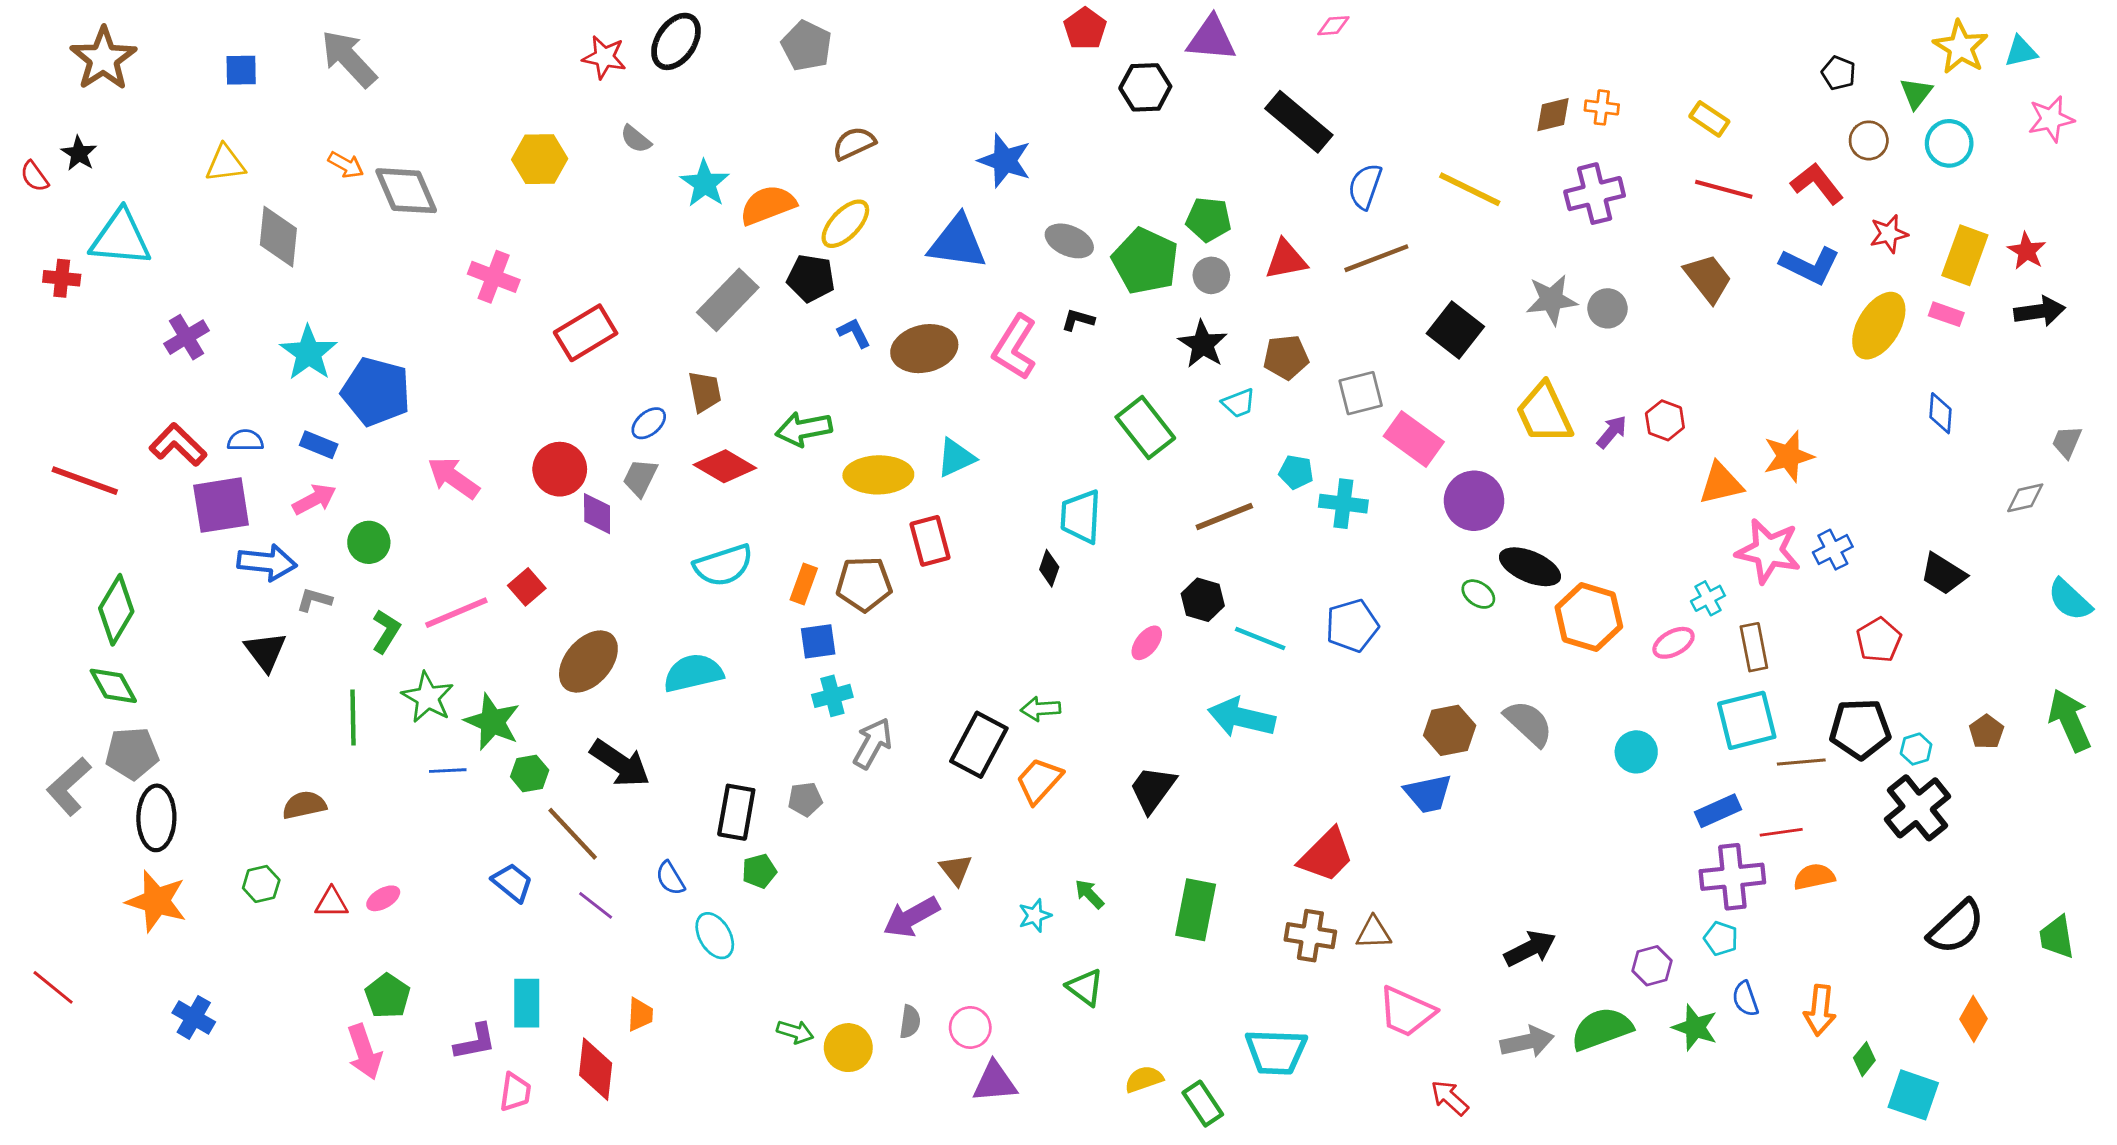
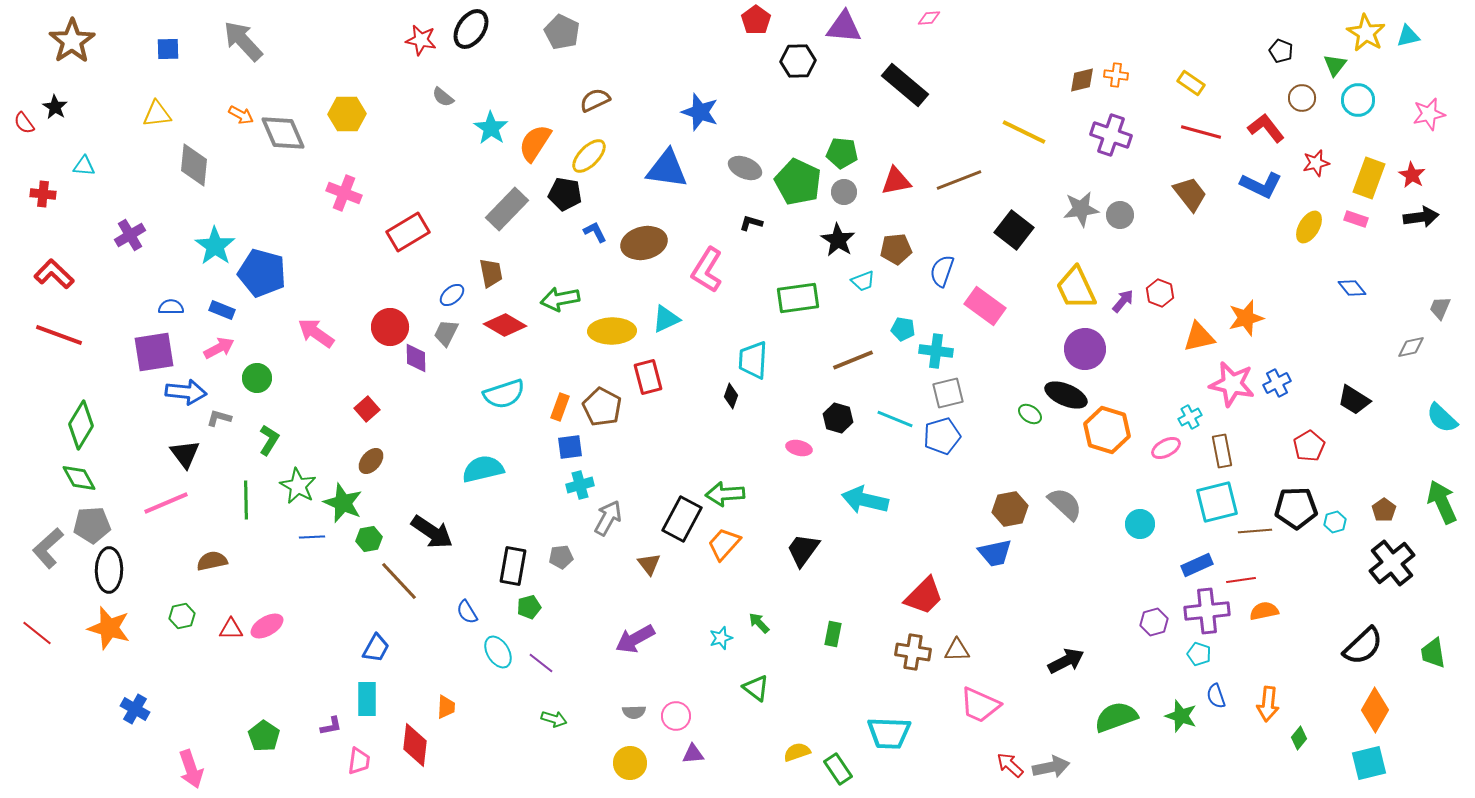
pink star: (2051, 119) -> (1429, 114), moved
yellow hexagon: (540, 159) -> (347, 114), moved
blue semicircle: (1365, 186) -> (942, 271), moved
purple cross: (1595, 194) -> (1111, 135), turned 33
orange semicircle: (768, 205) -> (535, 143), turned -36
cyan triangle: (121, 238) -> (84, 166), size x0.5
yellow ellipse: (1879, 326) -> (1309, 227), size x0.7
pink L-shape: (1015, 347) -> (707, 270), moved
gray square: (1361, 393) -> (948, 393), moved
blue diamond: (1940, 413) -> (1352, 288), turned -44
green rectangle: (1145, 428) -> (798, 298), turned -60
red L-shape: (178, 445) -> (54, 274), moved
purple circle: (1474, 501) -> (1085, 349), moved
brown pentagon: (864, 584) -> (602, 407), turned 30
pink line: (456, 613) -> (166, 503), moved
cyan line: (1260, 639) -> (895, 419), moved
pink ellipse: (1147, 643) -> (799, 448), turned 65
brown ellipse: (588, 661) -> (371, 461), moved, size x0.6
green arrow: (1041, 709) -> (725, 494), size x1.4
black cross: (1918, 808) -> (1392, 563), moved
brown triangle: (956, 870) -> (649, 564), moved
blue trapezoid: (512, 883) -> (376, 648), moved, turned 80
pink ellipse: (383, 898) -> (267, 626), size x1.4
purple line: (596, 905) -> (541, 663), moved
green rectangle: (1196, 910) -> (833, 634), size x0.6
purple hexagon: (1652, 966) -> (1154, 622), moved
red line: (53, 987) -> (37, 633), moved
green pentagon: (387, 996) -> (264, 736), moved
orange diamond: (1974, 1019) -> (1375, 710), size x1.4
gray semicircle: (910, 1022) -> (634, 712), turned 80
purple L-shape: (475, 1042) -> (331, 726), size x0.7
gray arrow: (1527, 1042) -> (1051, 767), moved
yellow circle: (848, 1048) -> (630, 763), moved
pink arrow: (365, 1052) -> (191, 769), moved
purple triangle: (995, 1082) -> (693, 754), size x0.7
cyan square: (1913, 1095) -> (1369, 763), moved, turned -33

